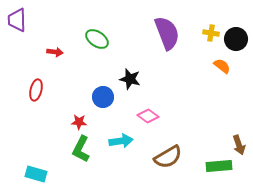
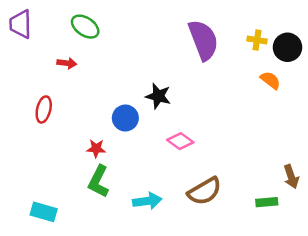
green ellipse: (97, 39) -> (85, 27), moved
cyan arrow: (121, 141) -> (147, 201), moved
green rectangle: (219, 166) -> (267, 202), size x0.7

